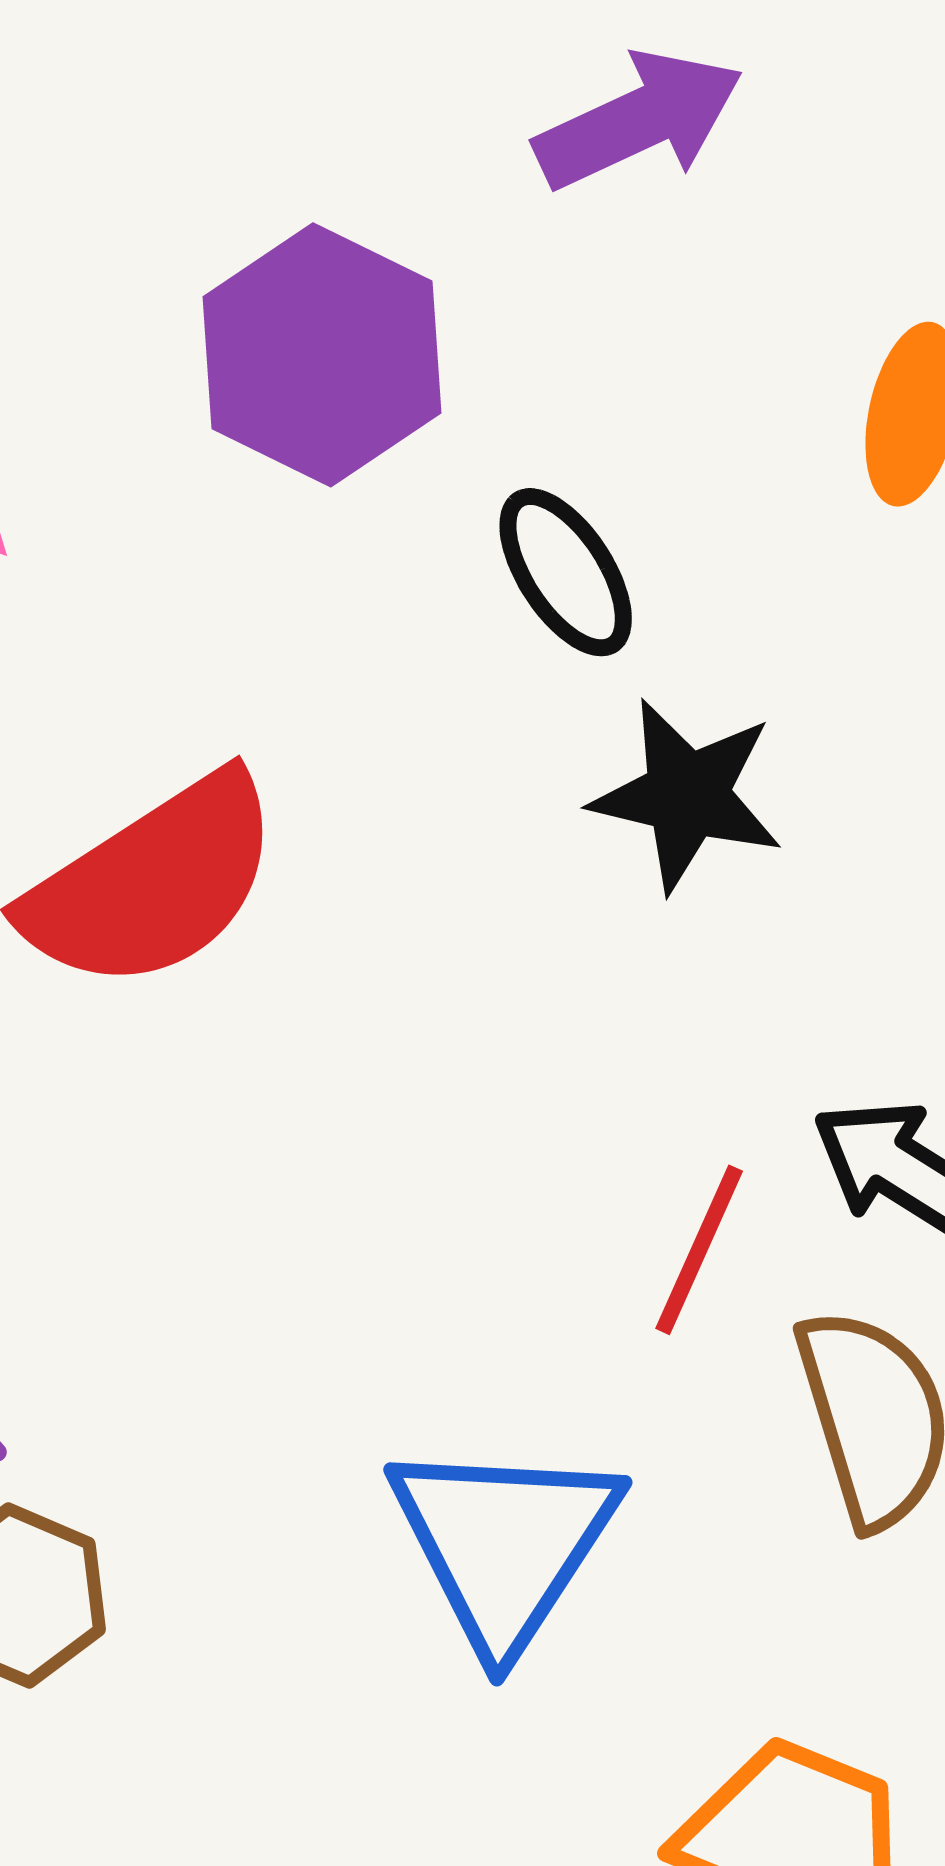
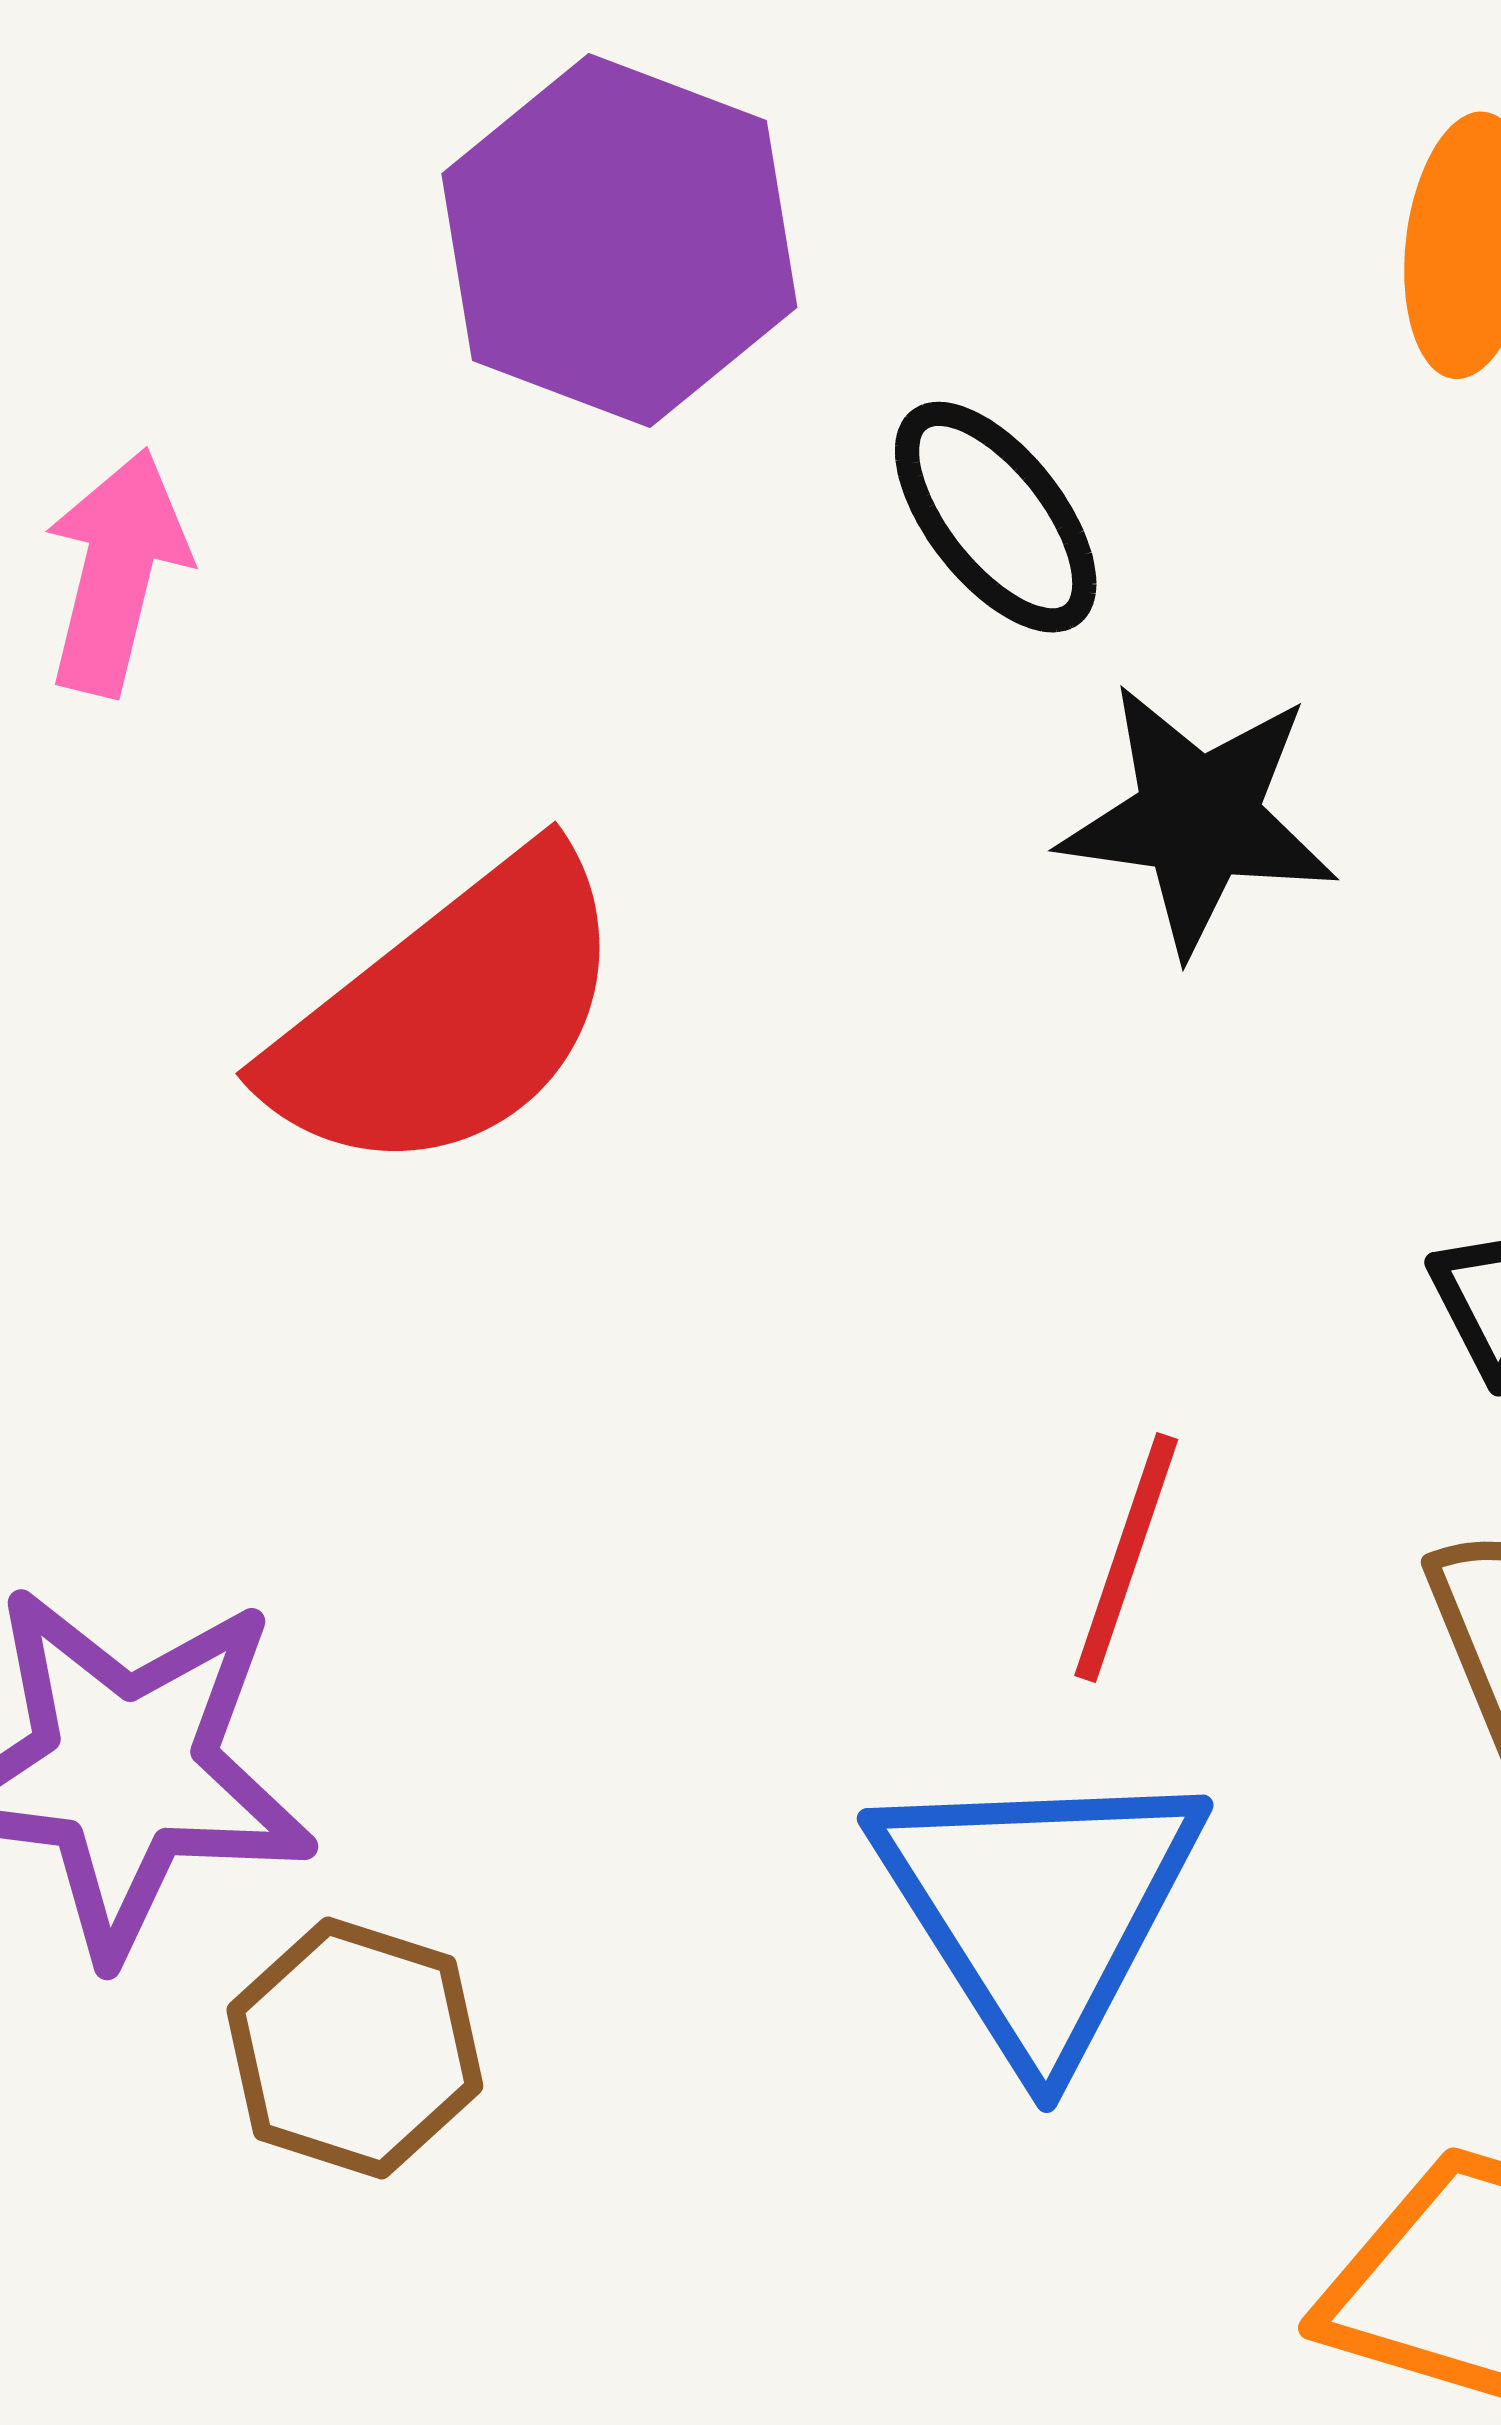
red line: (699, 1250) -> (1126, 1558), moved

